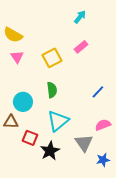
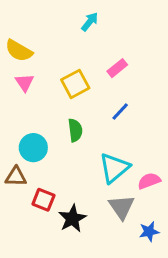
cyan arrow: (80, 17) -> (90, 22), moved
blue line: (98, 92) -> (120, 111), moved
cyan triangle: (58, 121) -> (114, 168), moved

